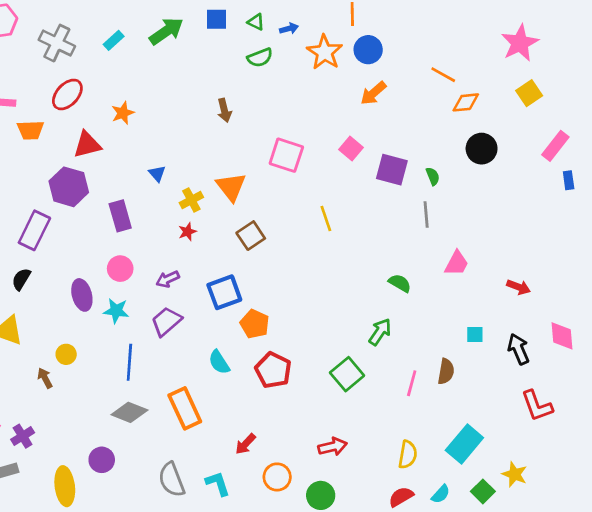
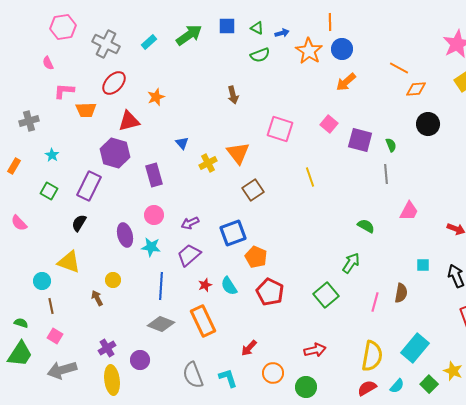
red star: (187, 232) -> (205, 285), moved
purple cross: (23, 436) -> (107, 348), moved
yellow semicircle: (408, 455) -> (372, 356), size x1.4

